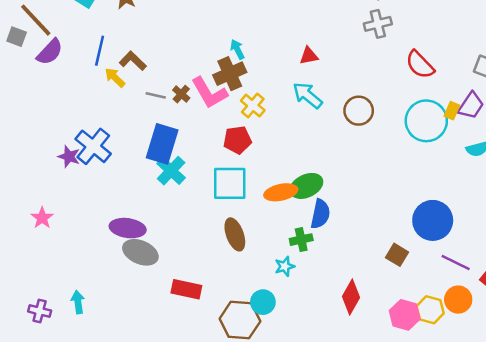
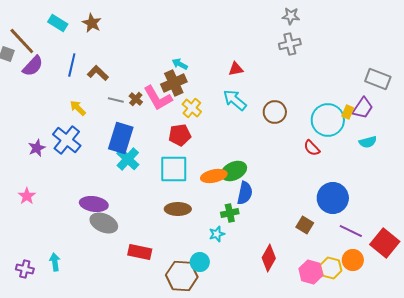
cyan arrow: (237, 49) -> (180, 64), turned -35
red semicircle: (420, 65) -> (312, 148), moved, size x0.7
yellow arrow: (115, 77) -> (78, 108), moved
purple star: (69, 157) -> (37, 148), moved, turned 30
brown ellipse: (235, 234) -> (178, 209), turned -70

